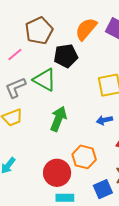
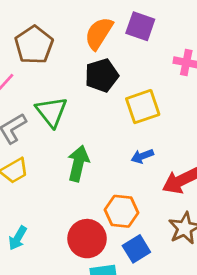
black pentagon: (66, 56) -> (102, 75), moved
green triangle: (45, 80) -> (51, 112), turned 30
blue square: (103, 189) -> (136, 249), moved

